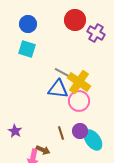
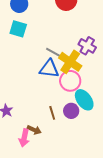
purple cross: (96, 33) -> (87, 46), moved
cyan ellipse: (93, 140) -> (84, 100), moved

